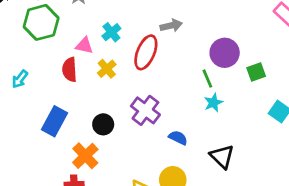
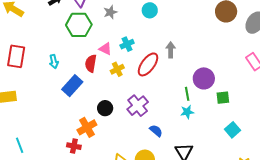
gray arrow: (171, 25) -> (171, 50), turned -91
cyan arrow: (20, 79) -> (54, 61), turned -64
blue rectangle: (54, 121) -> (72, 86), moved

